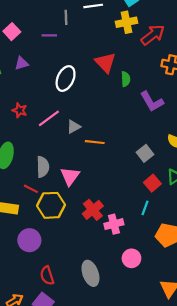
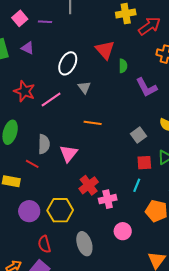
purple line: (49, 35) -> (45, 22), moved
purple triangle: (22, 63) -> (28, 48), turned 40
red star: (20, 110) -> (24, 91), size x1.5
gray triangle: (74, 127) -> (84, 87), moved, turned -40
red square: (152, 183) -> (144, 163), turned 35
yellow hexagon: (51, 205) -> (60, 210), moved

